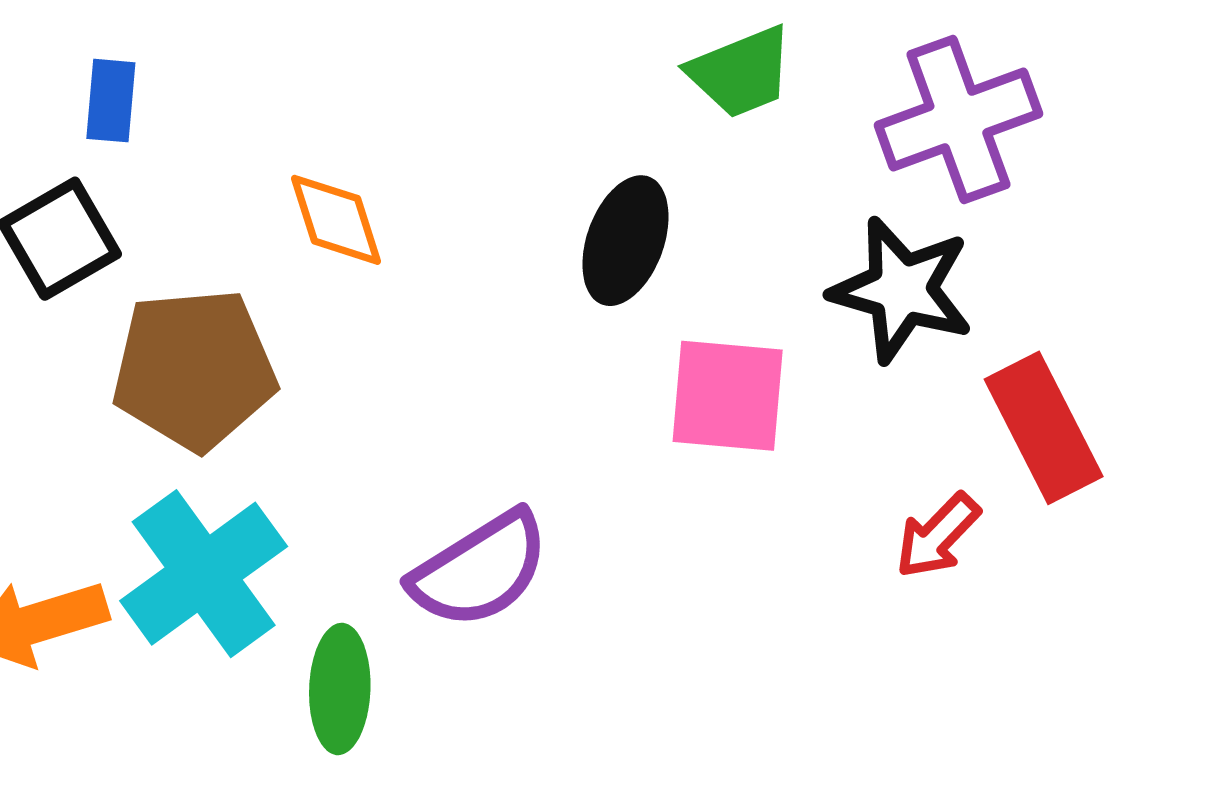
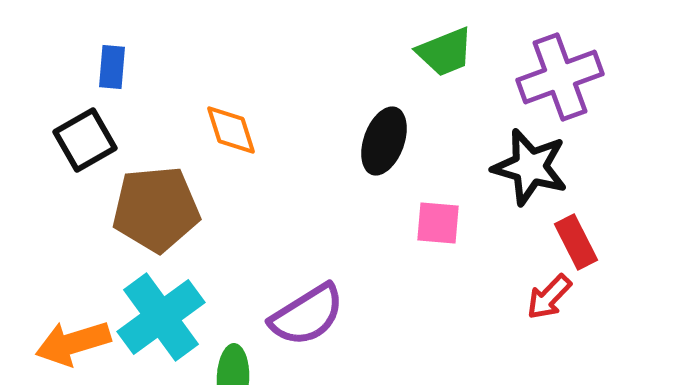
pink square: (728, 396) -> (438, 223), size x0.7
red rectangle: (1044, 428) -> (576, 242), moved, size x0.7

